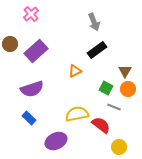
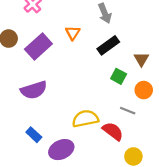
orange triangle: (75, 71) -> (73, 33), moved, turned -32
brown triangle: (125, 71) -> (141, 59), moved
green square: (106, 88) -> (119, 76), moved
blue rectangle: (29, 118) -> (34, 135), moved

